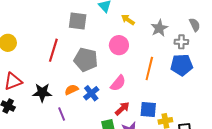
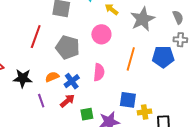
gray star: (159, 28) -> (143, 19), size x1.4
gray cross: (181, 42) -> (180, 40), moved
pink semicircle: (118, 83) -> (99, 72), turned -36
red arrow: (122, 109) -> (67, 101), moved

